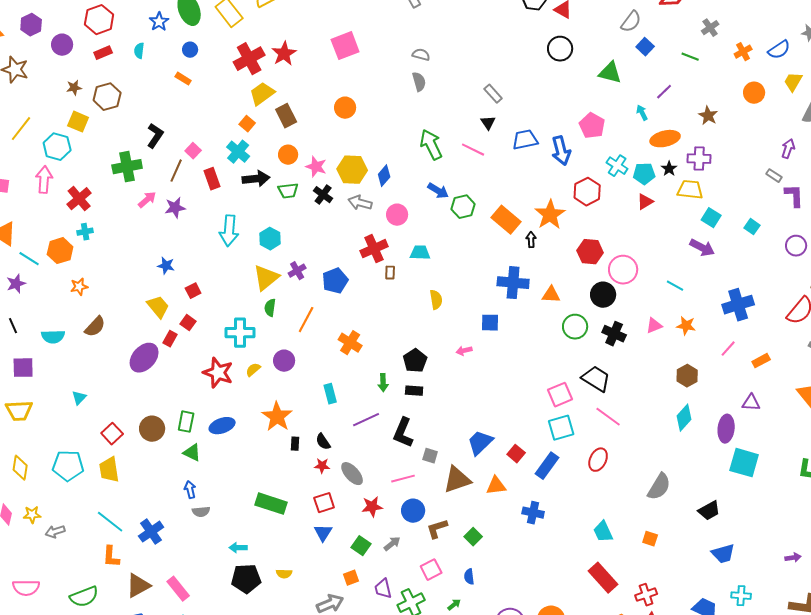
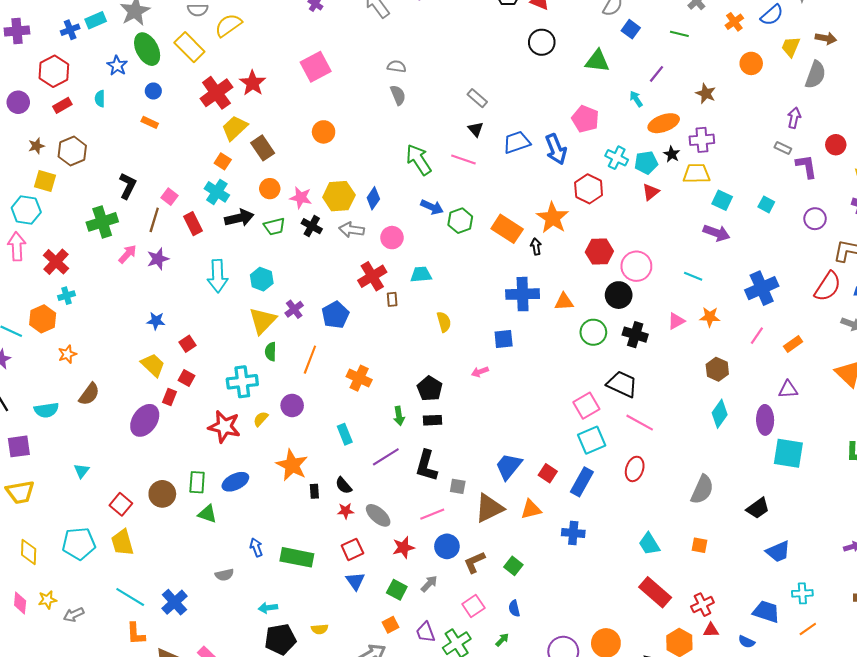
blue arrow: (190, 490) -> (256, 547), moved

